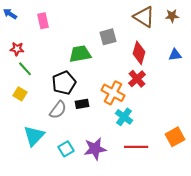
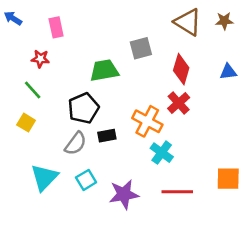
red star: (17, 49) -> (40, 59), moved
orange square: (175, 137) -> (228, 179), turned 30
cyan square: (66, 149) -> (86, 180), moved

